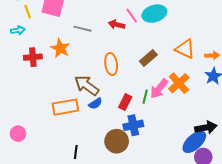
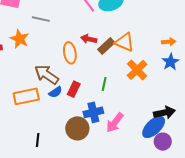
red arrow: (117, 25) -> (89, 39), moved
orange triangle: (185, 49) -> (125, 42), moved
pink arrow: (159, 89) -> (115, 123), moved
red rectangle: (125, 102) -> (74, 89), moved

